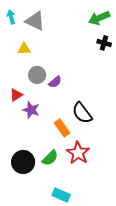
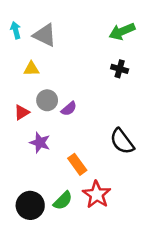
black cross: (104, 43) -> (120, 69), moved
red triangle: (16, 95) -> (22, 112), moved
black semicircle: (82, 113) -> (122, 141), moved

